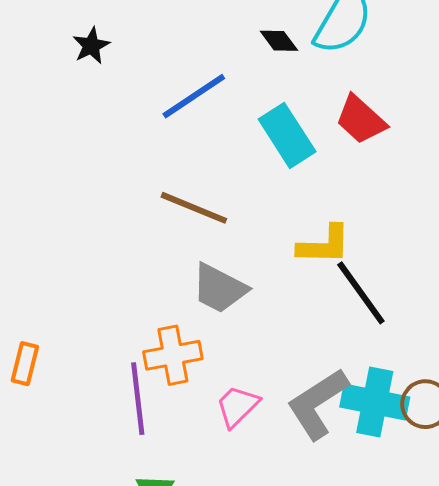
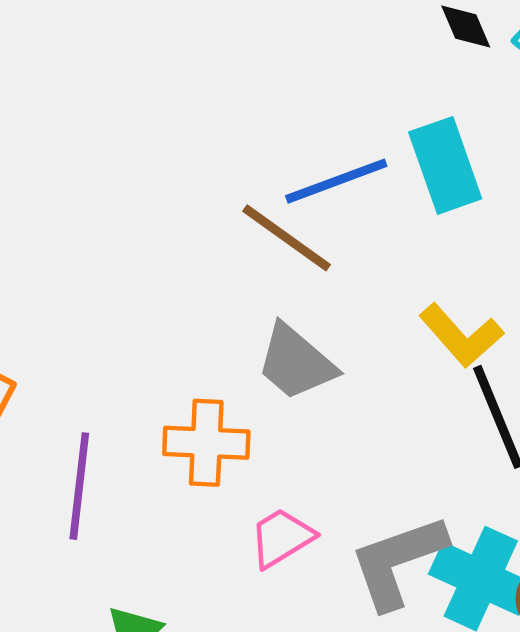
blue line: (194, 96) -> (336, 181), moved
yellow L-shape: (324, 245) -> (461, 335), turned 34
purple line: (138, 399) -> (79, 486), moved

